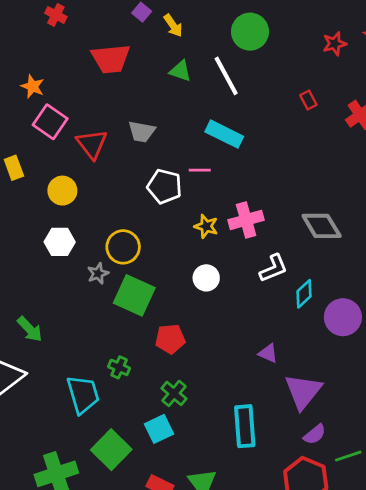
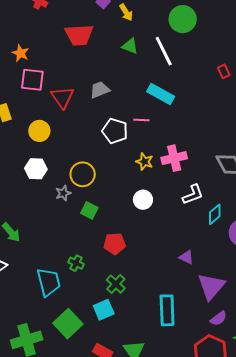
pink square: (50, 122) -> (32, 80), turned -30
gray trapezoid: (142, 132) -> (100, 90), turned 145
green square: (134, 295) -> (89, 210), size x0.6

